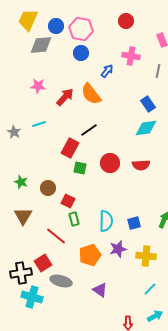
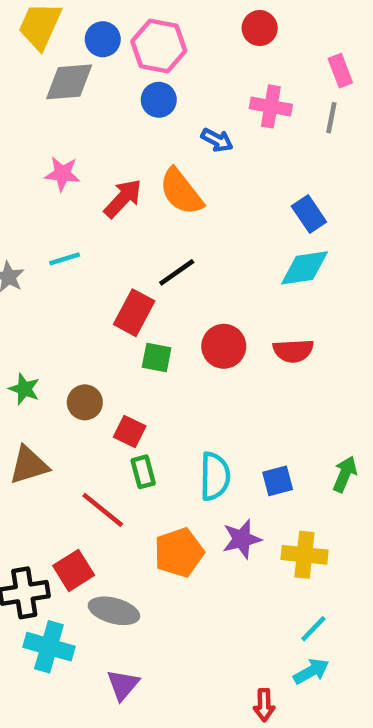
blue arrow: (107, 71) -> (217, 140), turned 80
gray line: (158, 71) -> (331, 118), moved
brown triangle: (23, 216) -> (29, 465), turned 42
purple triangle: (100, 290) -> (123, 685), moved, turned 35
cyan arrow: (155, 316) -> (311, 671), moved

